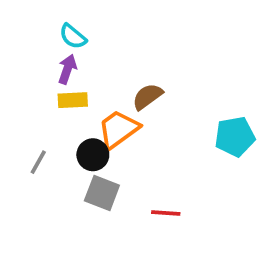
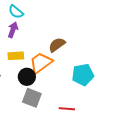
yellow rectangle: (73, 100) -> (16, 56), moved
cyan pentagon: (235, 137) -> (83, 75), moved

